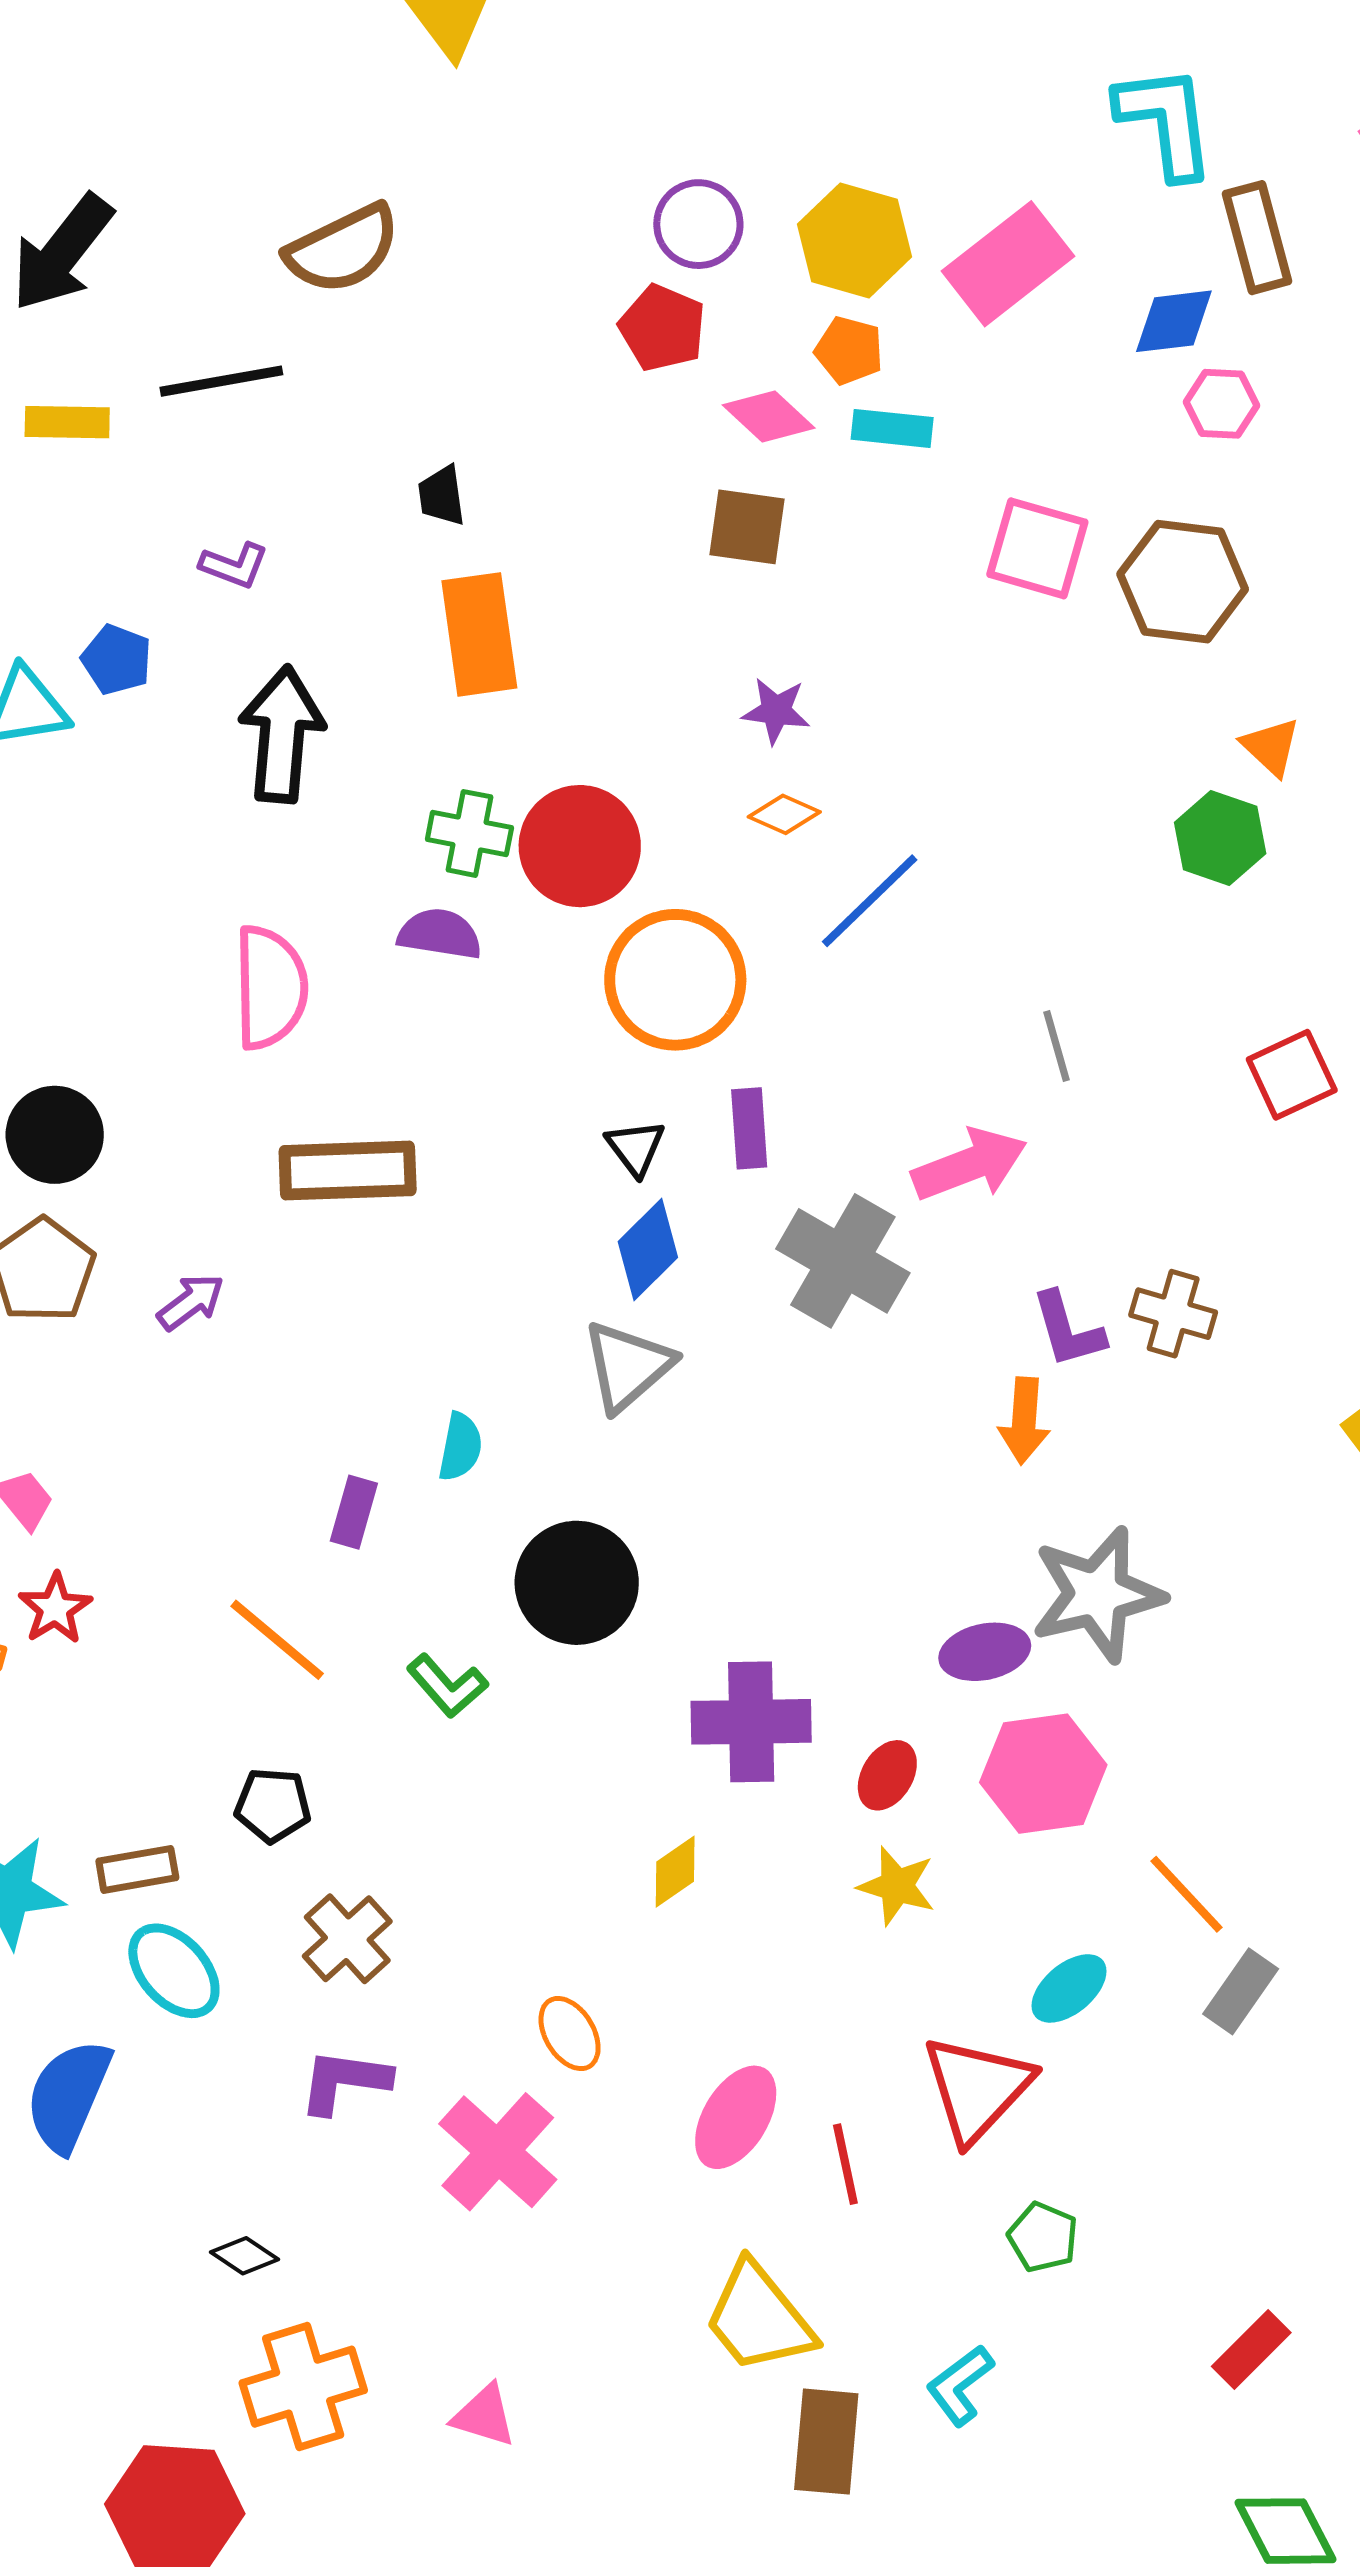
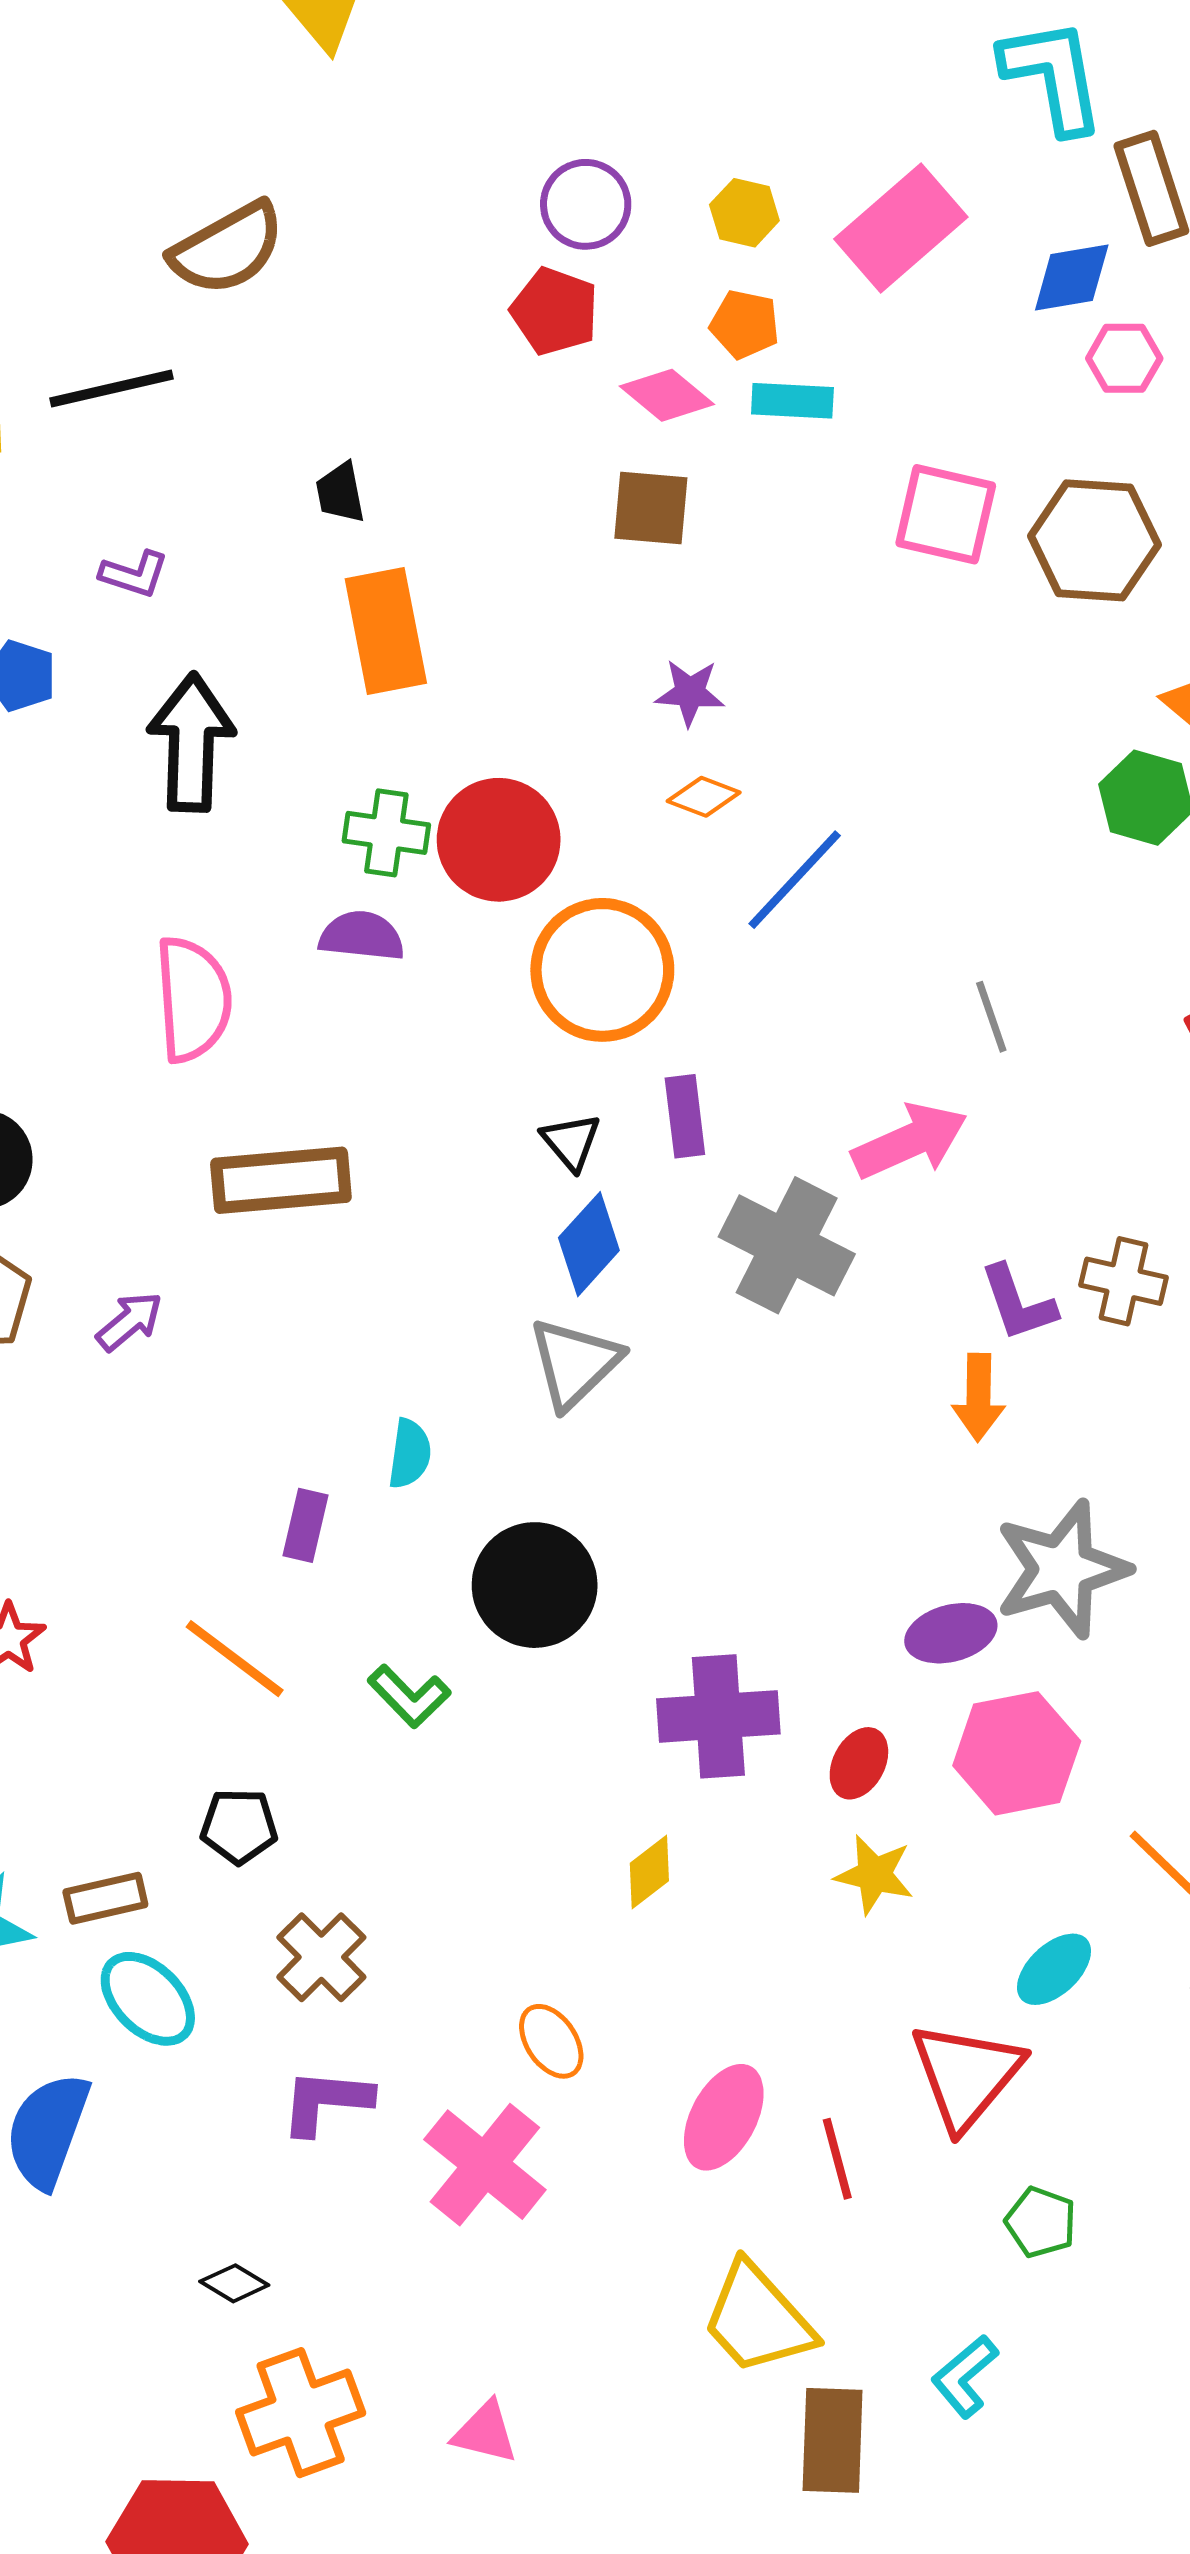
yellow hexagon: (855, 240) -> (744, 213), size x0.6

